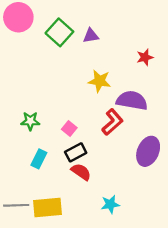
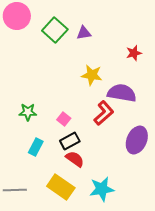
cyan star: (110, 204) -> (102, 189), size x1.4
yellow rectangle: (48, 208) -> (61, 187), moved, turned 40

